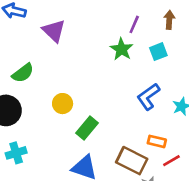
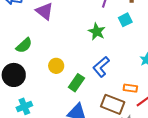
green star: (122, 49) -> (97, 32), moved
blue L-shape: (148, 97) -> (101, 67), moved

